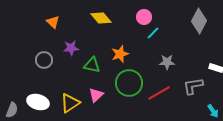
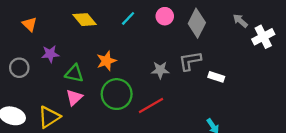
pink circle: (144, 17) -> (165, 16), moved
cyan line: (153, 33) -> (128, 18), moved
gray L-shape: (193, 86) -> (190, 61), moved
pink triangle: (96, 95) -> (74, 98), moved

